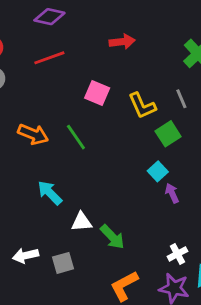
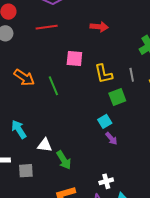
pink square: (97, 93) -> (74, 58), turned -30
cyan arrow: (50, 193) -> (19, 129), moved
purple arrow: (172, 193) -> (111, 139), turned 152

